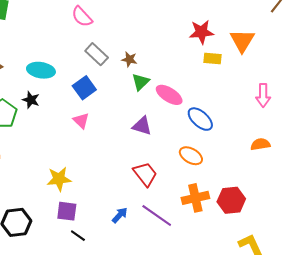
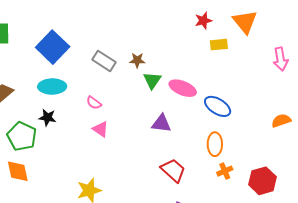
pink semicircle: (82, 17) -> (94, 103), moved, size x0.7
red star: (201, 32) -> (203, 21), size x0.7
blue square: (84, 88) -> (53, 47), moved, size x1.4
pink arrow: (263, 95) -> (281, 59), moved
orange ellipse: (191, 156) -> (215, 144), turned 70
orange cross: (195, 198) -> (225, 171), moved, size x0.6

